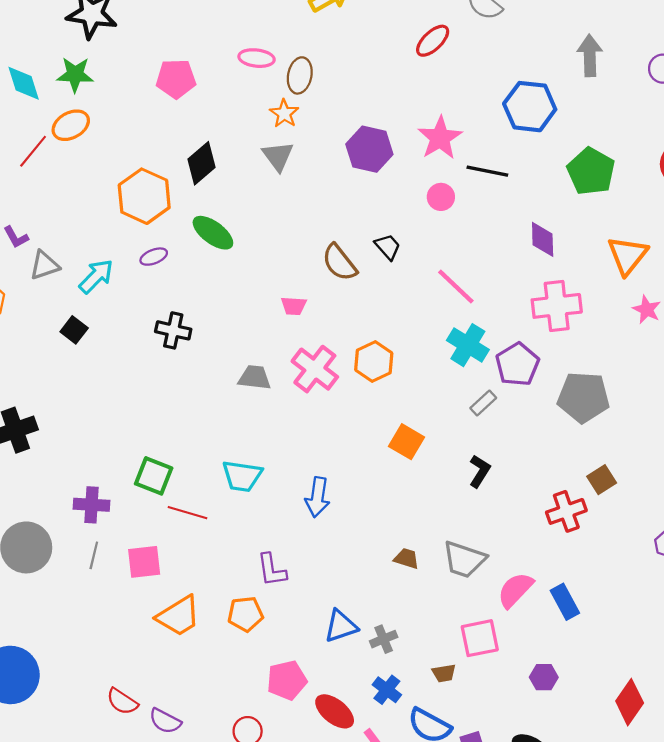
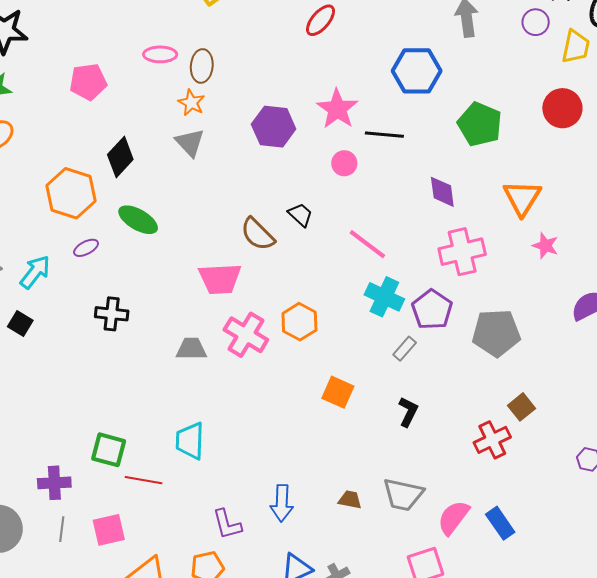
pink trapezoid: (294, 306) -> (220, 279), size x1.8
cyan trapezoid: (242, 476) -> (190, 441), turned 90
blue arrow: (317, 497) -> (282, 503), moved

